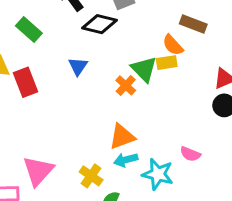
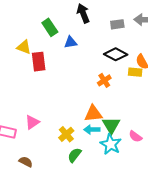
black diamond: (100, 24) -> (116, 54), moved
blue triangle: (78, 66) -> (71, 42), moved, turned 32
green triangle: (144, 69) -> (111, 125), moved
pink triangle: (38, 171) -> (32, 122), size x0.7

